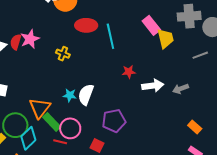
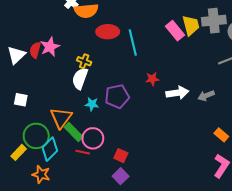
yellow trapezoid: (165, 38) -> (191, 25), moved
white semicircle: (86, 95) -> (80, 79), moved
purple pentagon: (114, 121) -> (117, 96), moved

